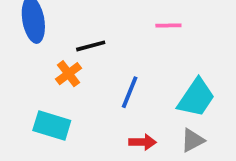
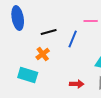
orange cross: (68, 74) -> (43, 54), moved
blue line: (130, 92) -> (73, 39), moved

